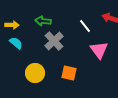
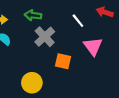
yellow circle: (35, 73) -> (32, 83), moved
orange square: (69, 73) -> (63, 61), moved

